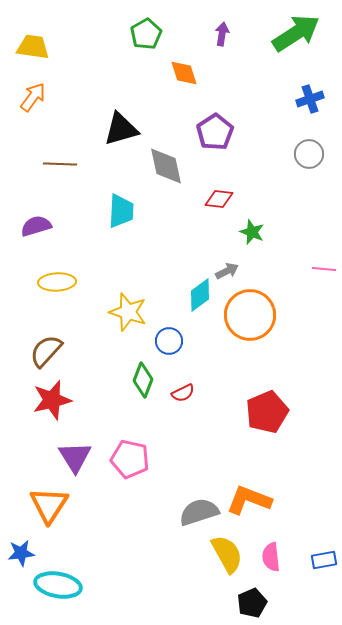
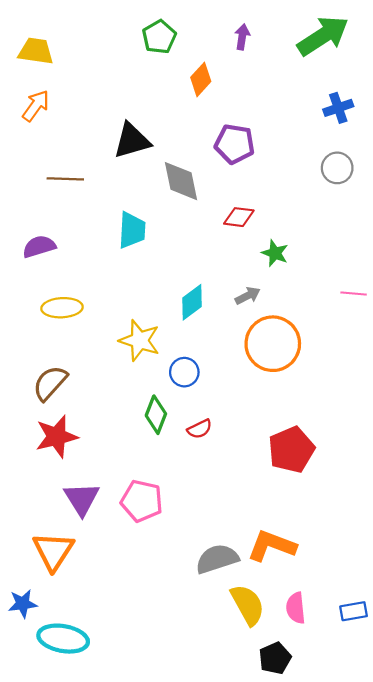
orange diamond: (184, 73) -> (201, 79), turned 60
purple pentagon: (215, 132) -> (235, 144), turned -30
cyan diamond: (200, 295) -> (192, 302), moved

